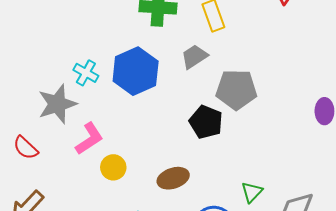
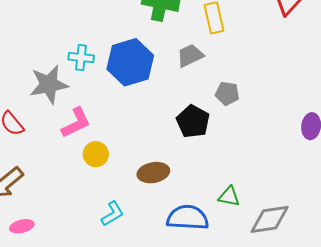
cyan cross: (86, 73) -> (81, 58), turned -30
gray pentagon: (236, 90) -> (227, 93), size x0.6
green triangle: (252, 192) -> (229, 196), turned 50

